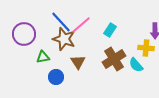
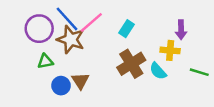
purple circle: (24, 34) -> (39, 29), moved
brown triangle: (78, 62) -> (80, 81), moved

